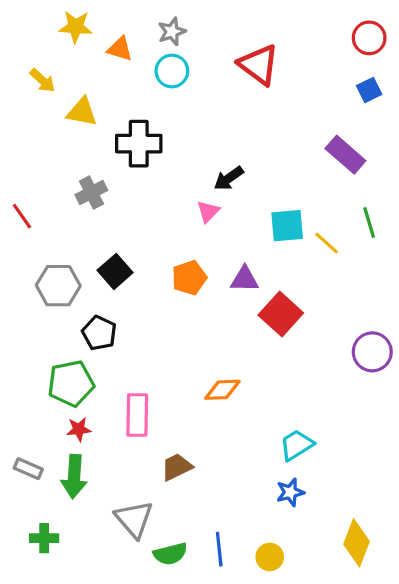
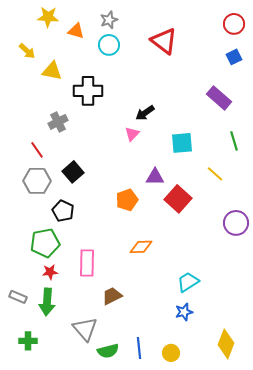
red line: (22, 216) -> (37, 150), moved
yellow line: (327, 243) -> (215, 174), moved
orange pentagon: (189, 278) -> (127, 200), moved

